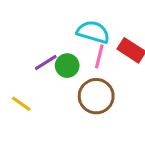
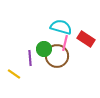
purple line: (46, 63) -> (30, 58), moved, turned -63
brown circle: (96, 96) -> (57, 56), moved

